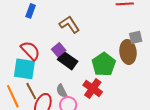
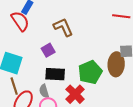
red semicircle: (30, 51) -> (20, 21), moved
black rectangle: (68, 60) -> (55, 74), moved, turned -42

